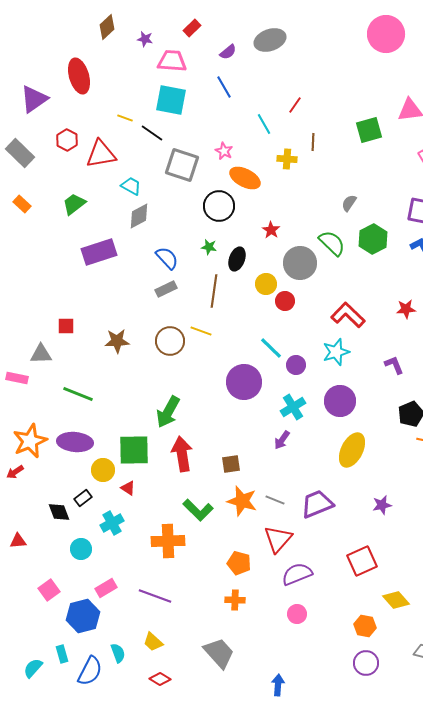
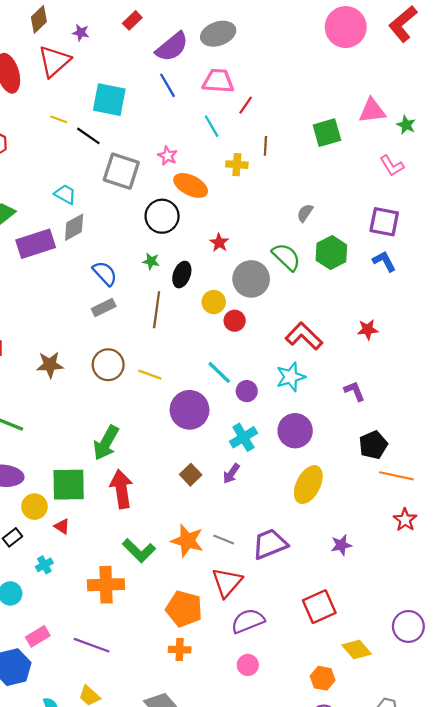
purple semicircle: (228, 52) -> (172, 47), size x1.8
pink trapezoid: (172, 61) -> (218, 81), moved
red triangle: (101, 154) -> (54, 61), moved, turned -32
purple rectangle: (99, 252) -> (36, 244), moved
yellow line: (201, 331) -> (150, 375), moved
brown square: (231, 464) -> (191, 475), moved, turned -36
cyan cross: (112, 523) -> (44, 565), size x0.7
orange pentagon: (239, 563) -> (184, 609), size x1.4

